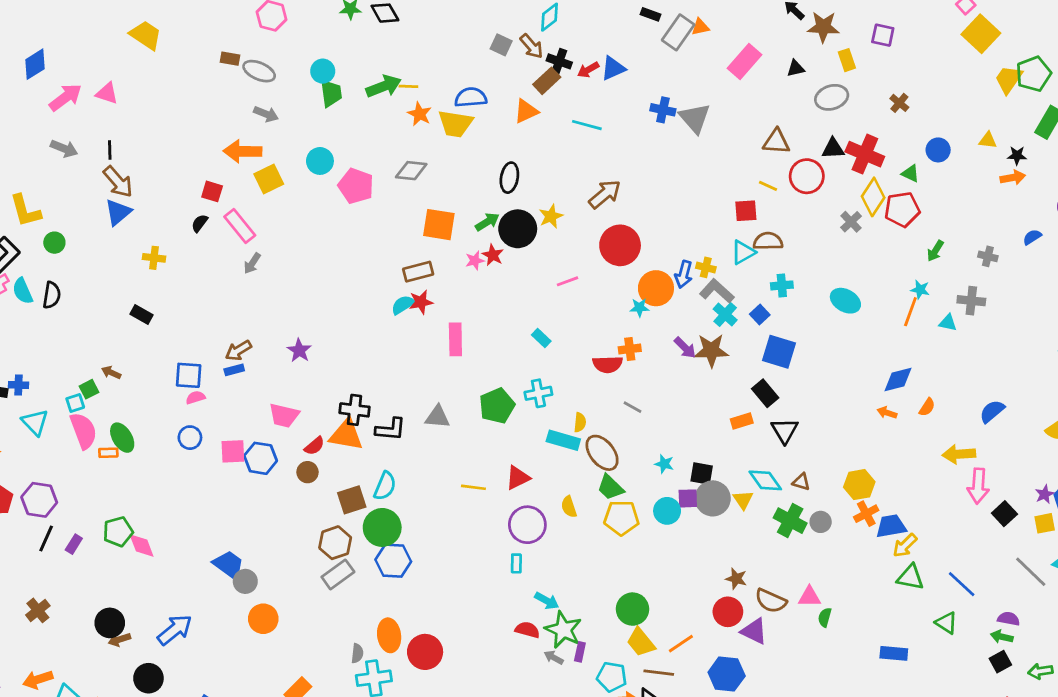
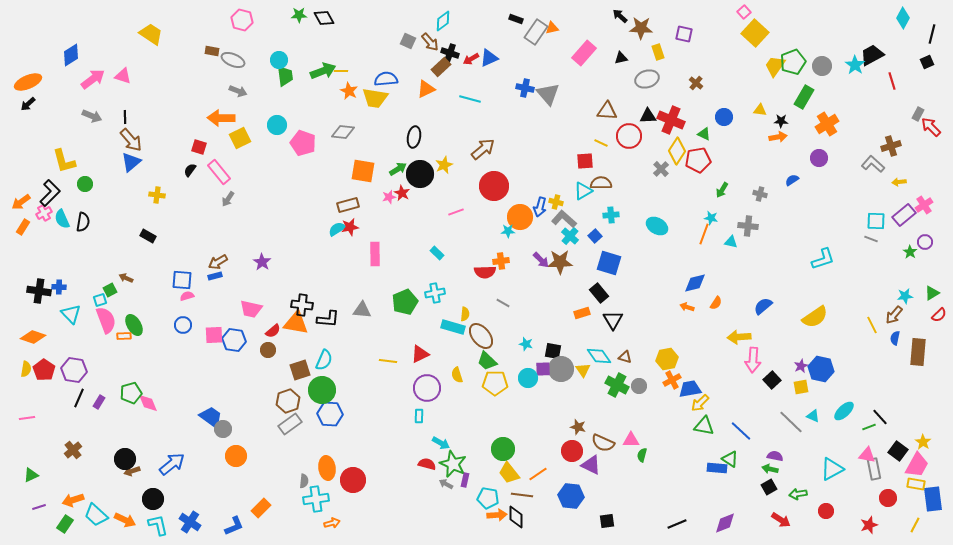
blue rectangle: (894, 653) -> (717, 468), moved

